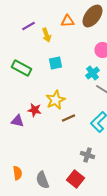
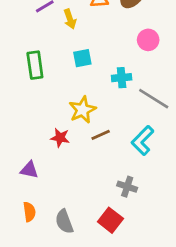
green rectangle: (22, 68) -> (35, 65), turned 54
cyan cross: (92, 73) -> (122, 78), moved, turned 32
red star: (34, 110) -> (60, 138), moved
purple triangle: (18, 121) -> (29, 170), moved

